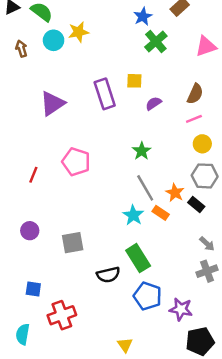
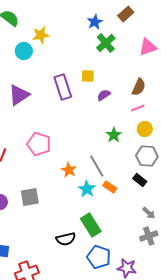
cyan circle: (54, 40) -> (24, 51), moved
green star: (142, 151) -> (114, 135), moved
orange star: (175, 193) -> (69, 170), moved
gray square: (73, 243) -> (30, 197), moved

